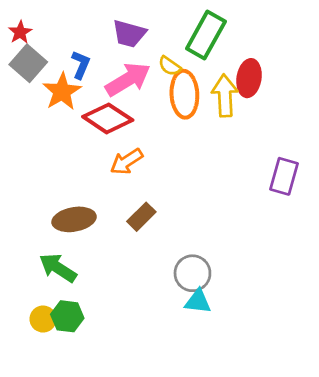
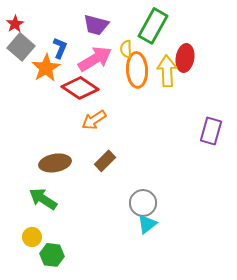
yellow semicircle: (170, 66) -> (126, 49), turned 54
cyan triangle: (198, 302) -> (147, 224), turned -45
green hexagon: (67, 316) -> (52, 255), moved

